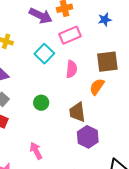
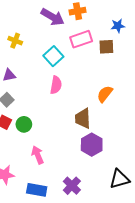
brown square: (107, 62) -> (106, 47), moved, size x0.7
pink semicircle: (72, 69) -> (56, 85), moved
green circle: (41, 103) -> (24, 124), moved

